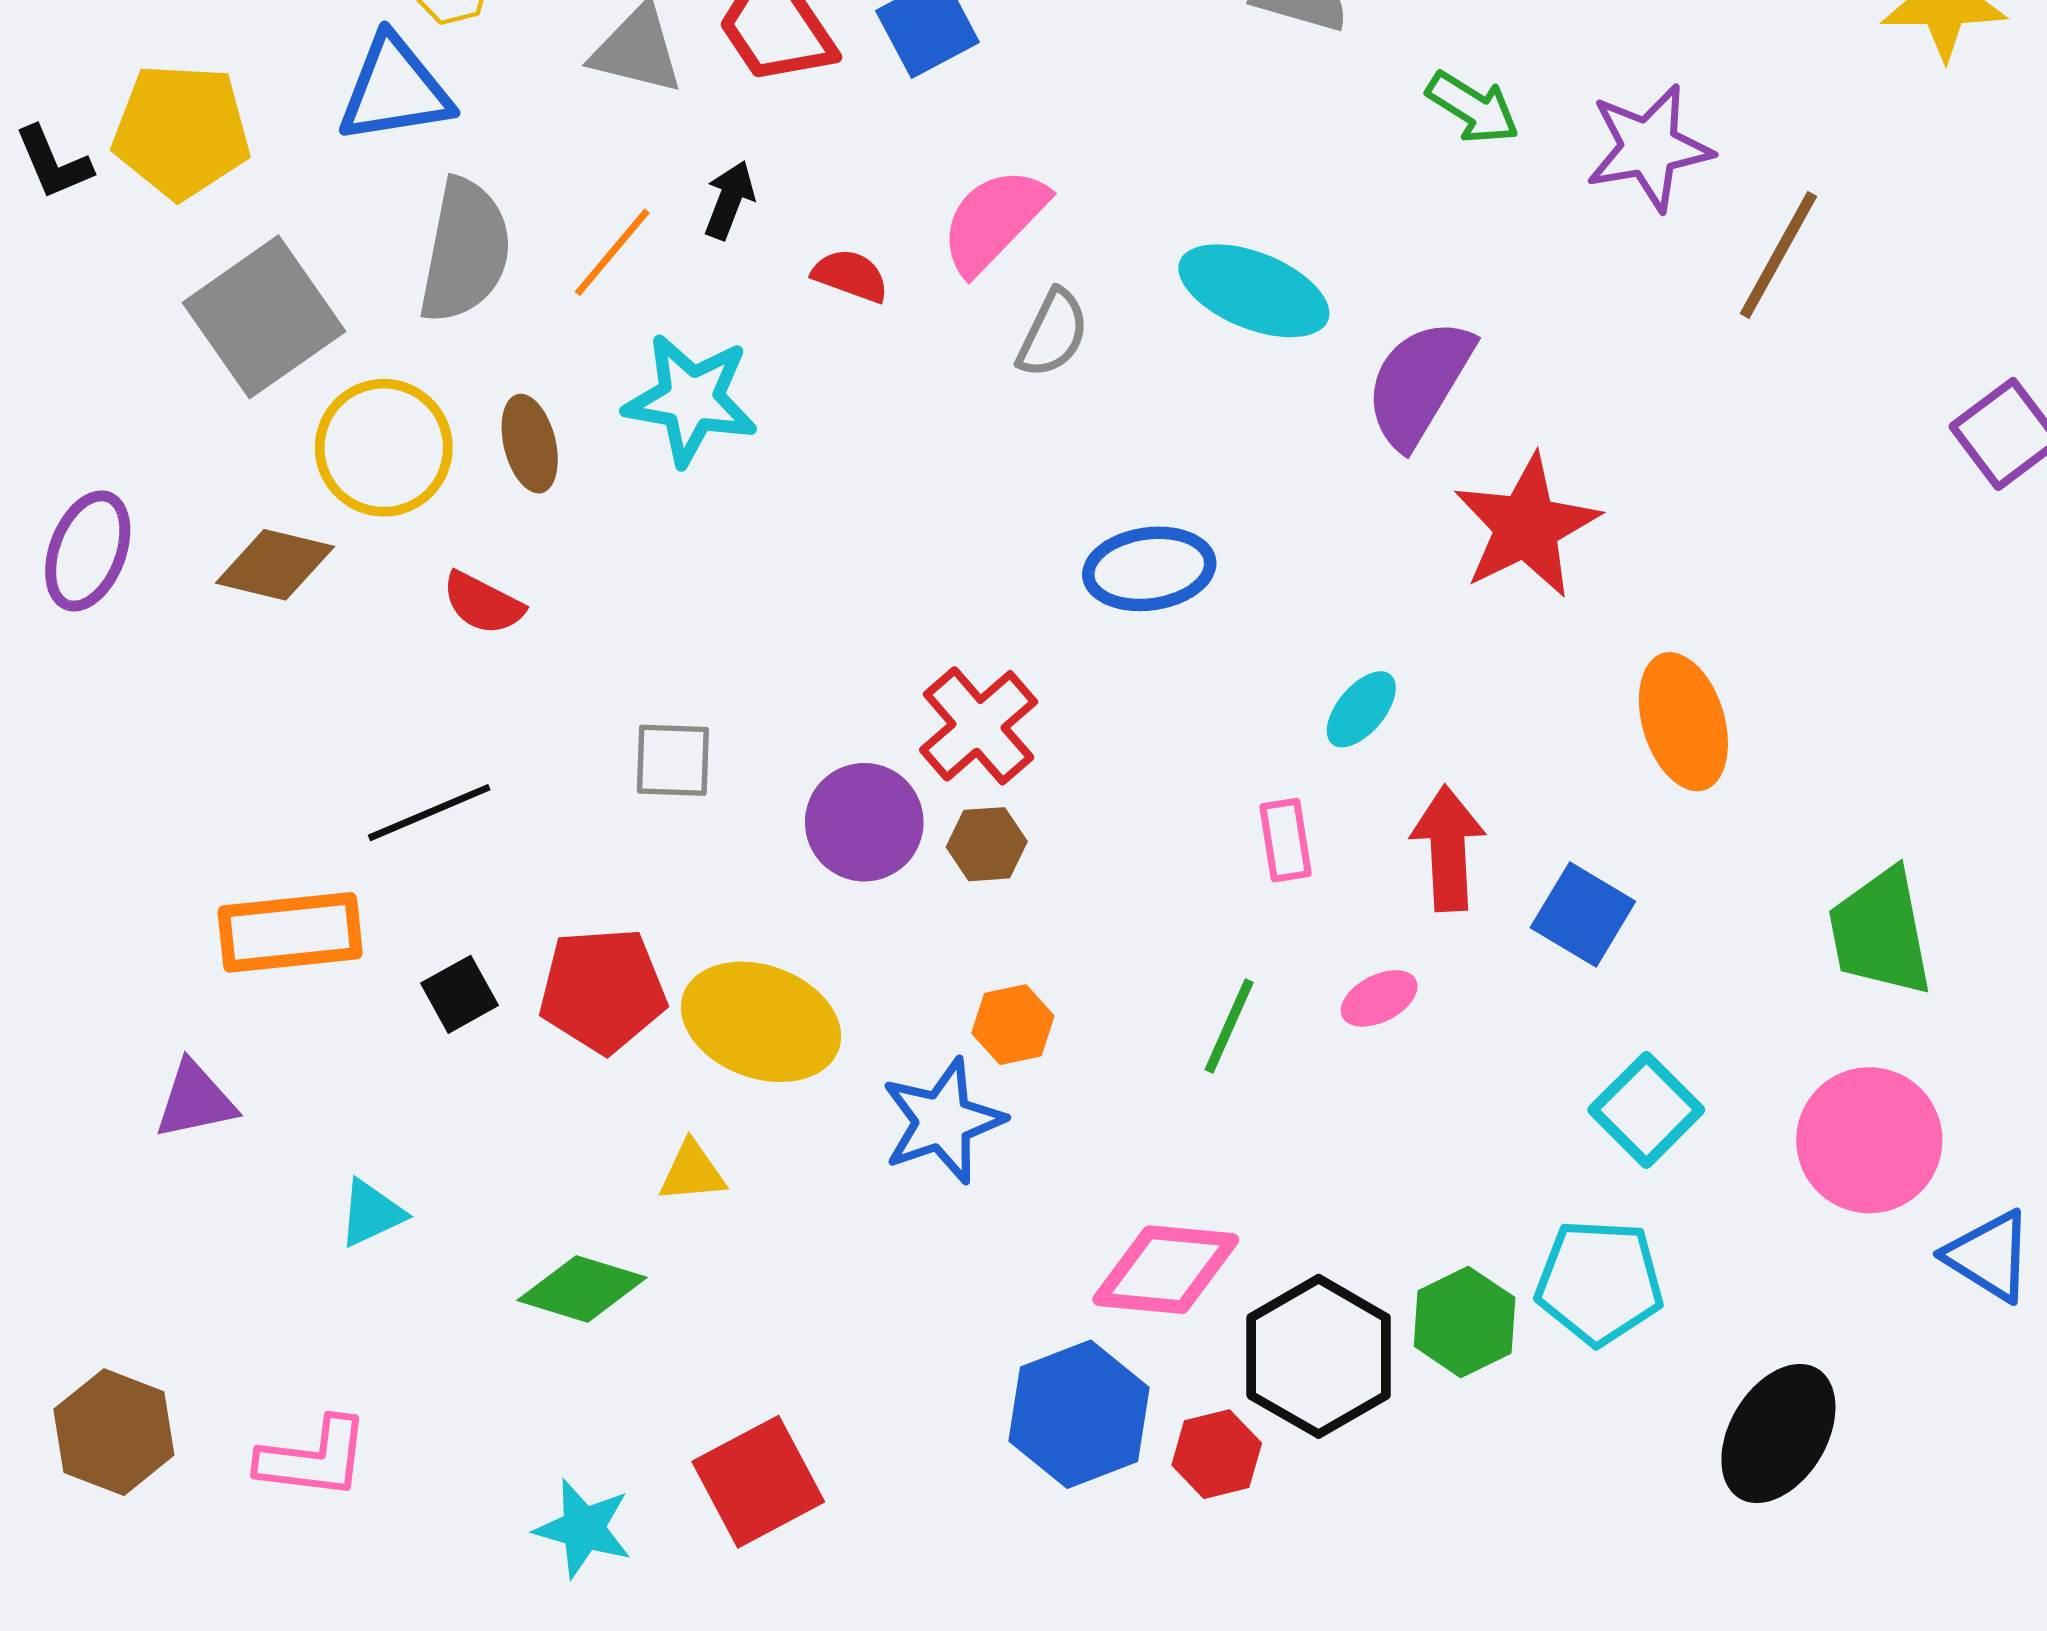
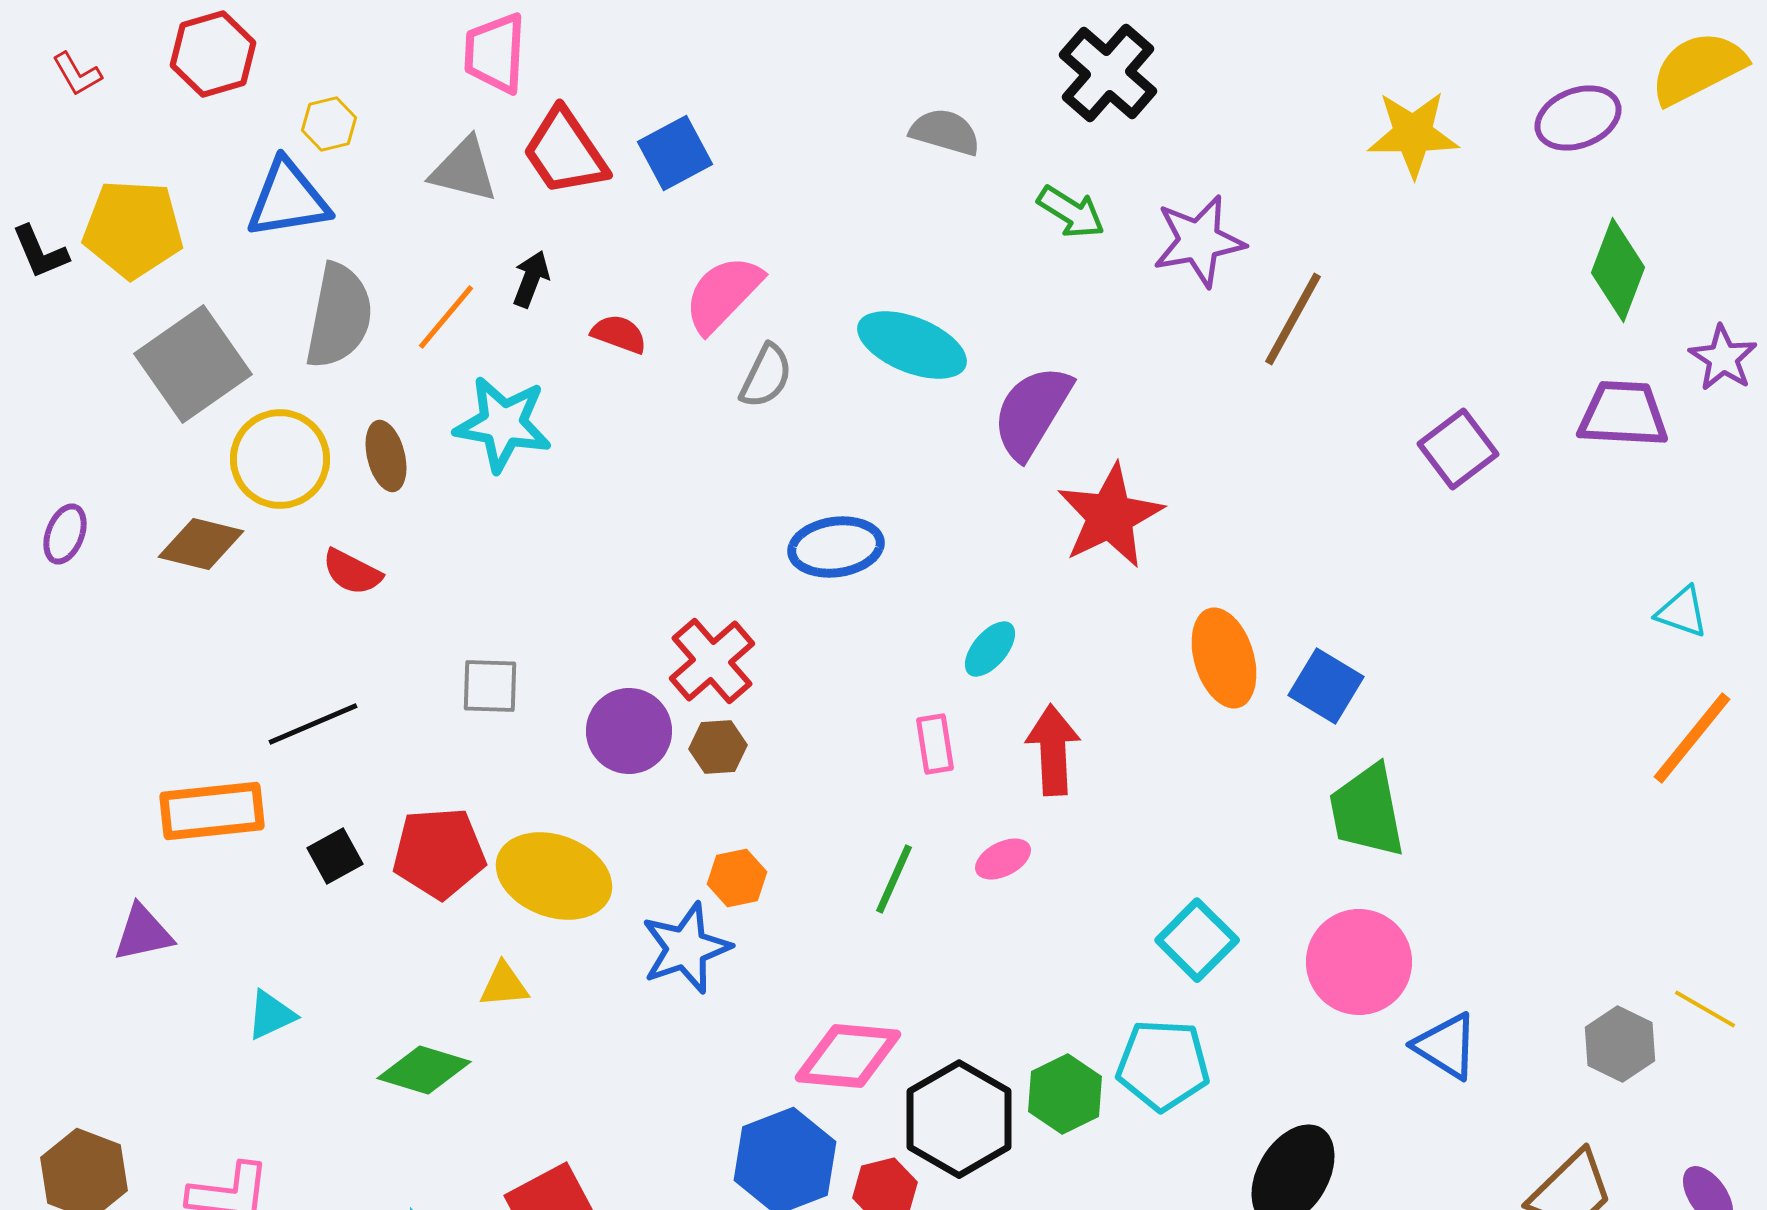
purple ellipse: (88, 551) -> (65, 534), size x0.7
blue square: (1583, 914) -> (1326, 686), moved

